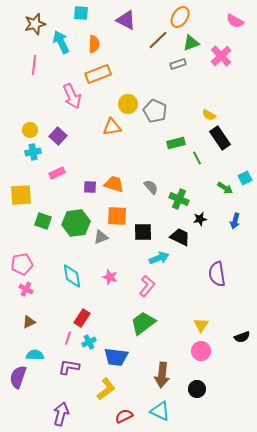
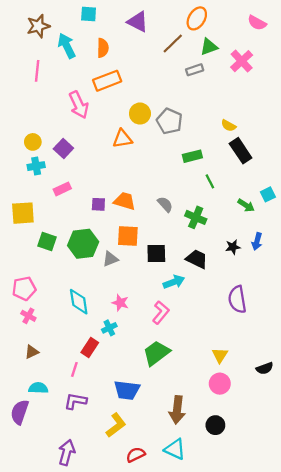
green line: (197, 158) -> (210, 181), moved
black star: (200, 219) -> (233, 247), moved
cyan cross: (89, 342) -> (109, 328), moved

